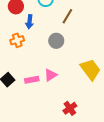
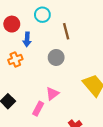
brown line: (67, 16) -> (66, 31), turned -42
pink rectangle: (32, 80) -> (38, 109), moved, turned -48

